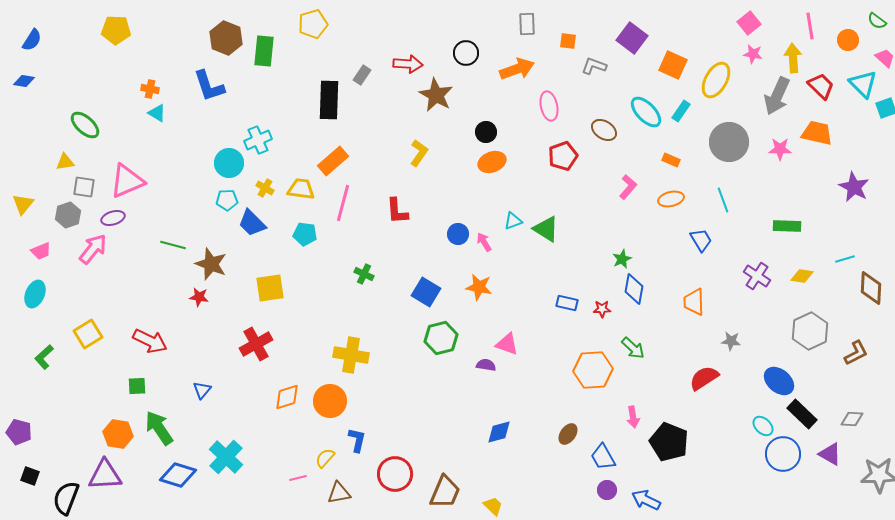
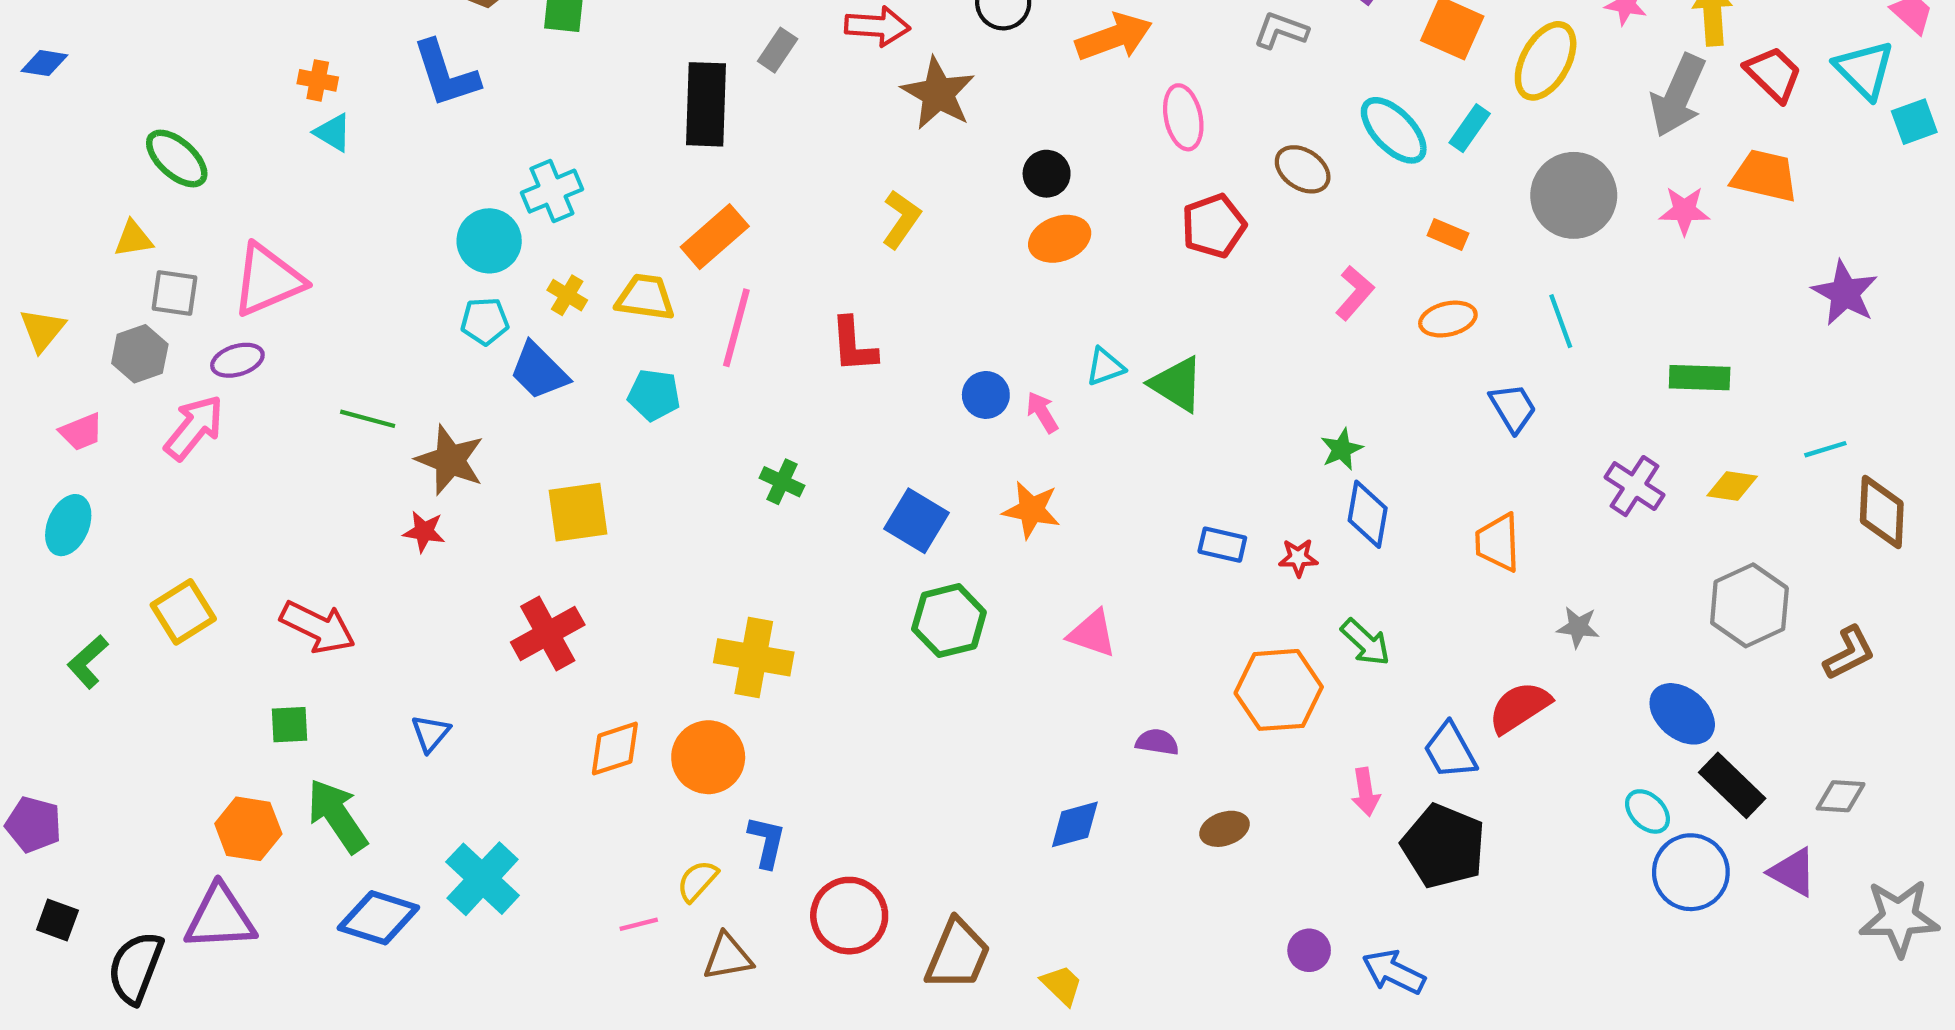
purple semicircle: (486, 365) -> (1157, 742), moved
brown ellipse: (568, 434) -> (1224, 829), turned 35
blue trapezoid: (603, 457) -> (1450, 751), moved

